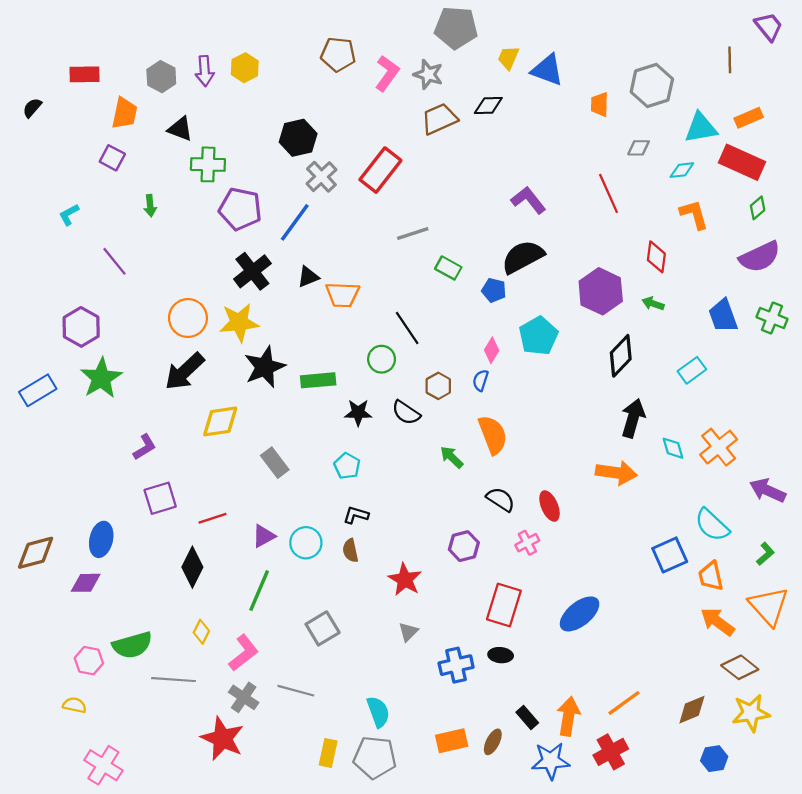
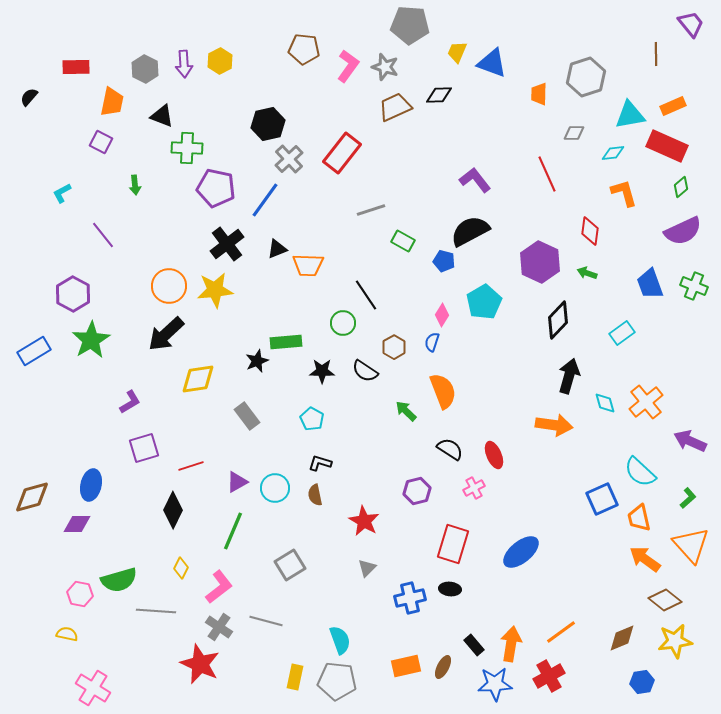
black star: (265, 367) -> (257, 361), moved, size x0.6

